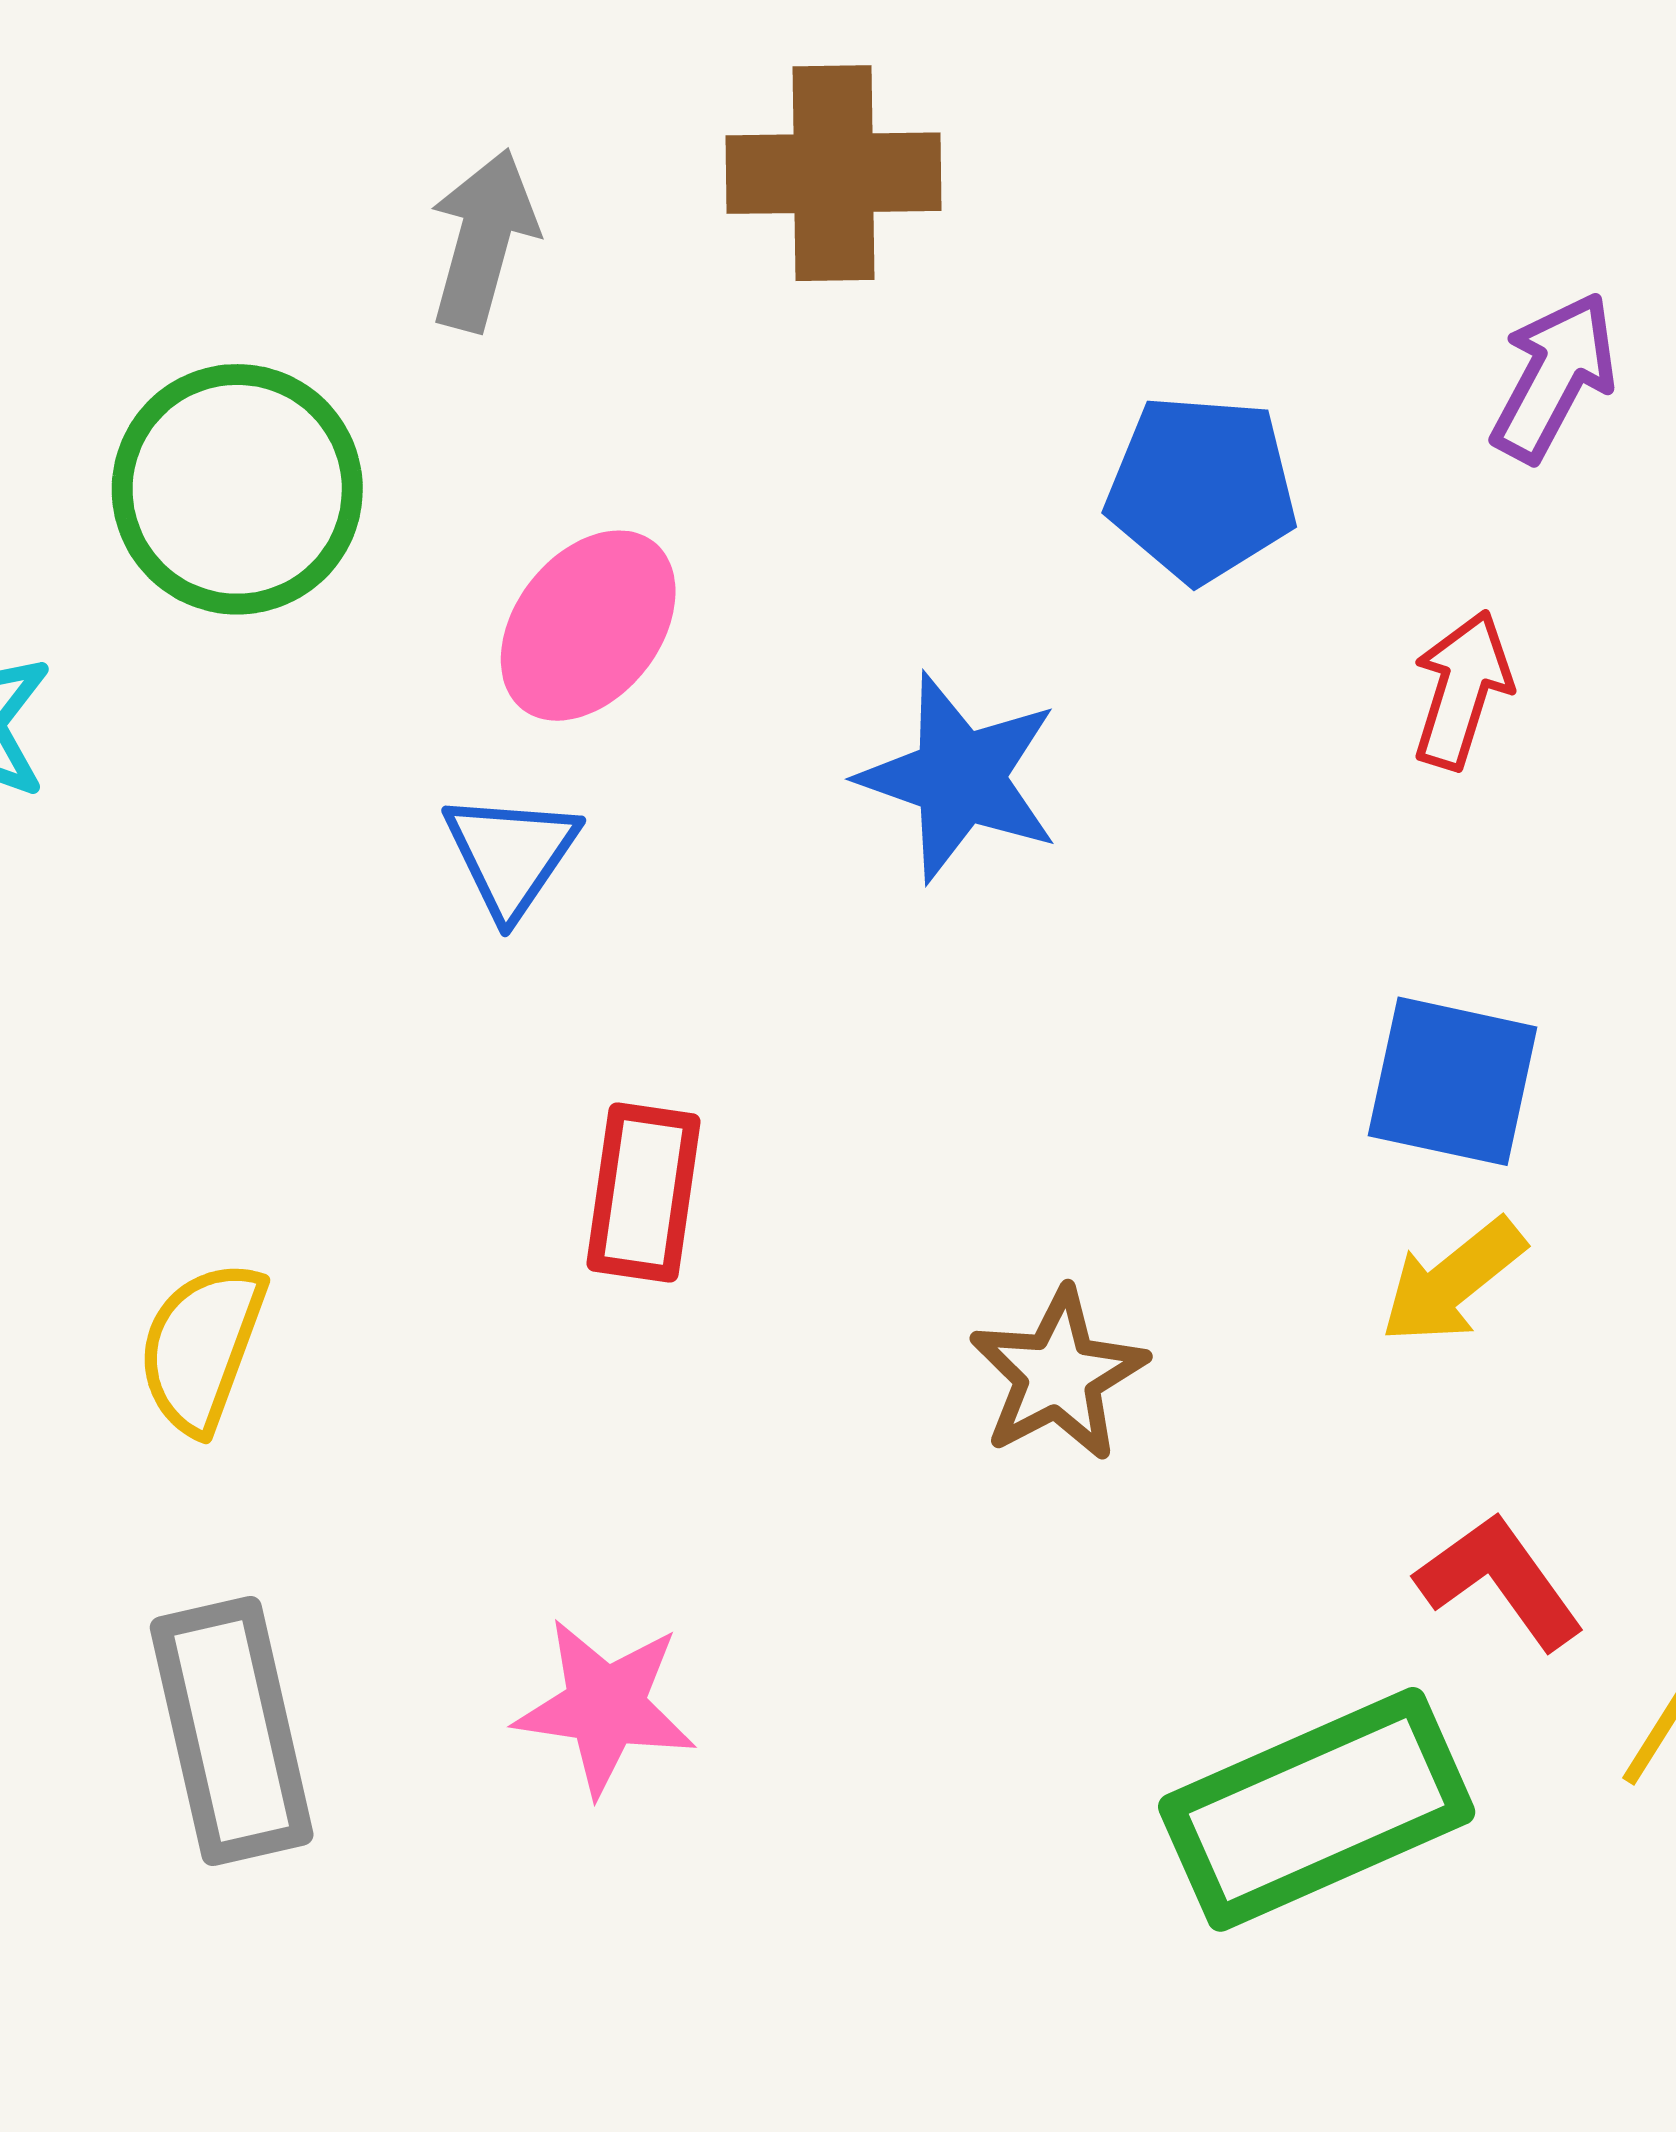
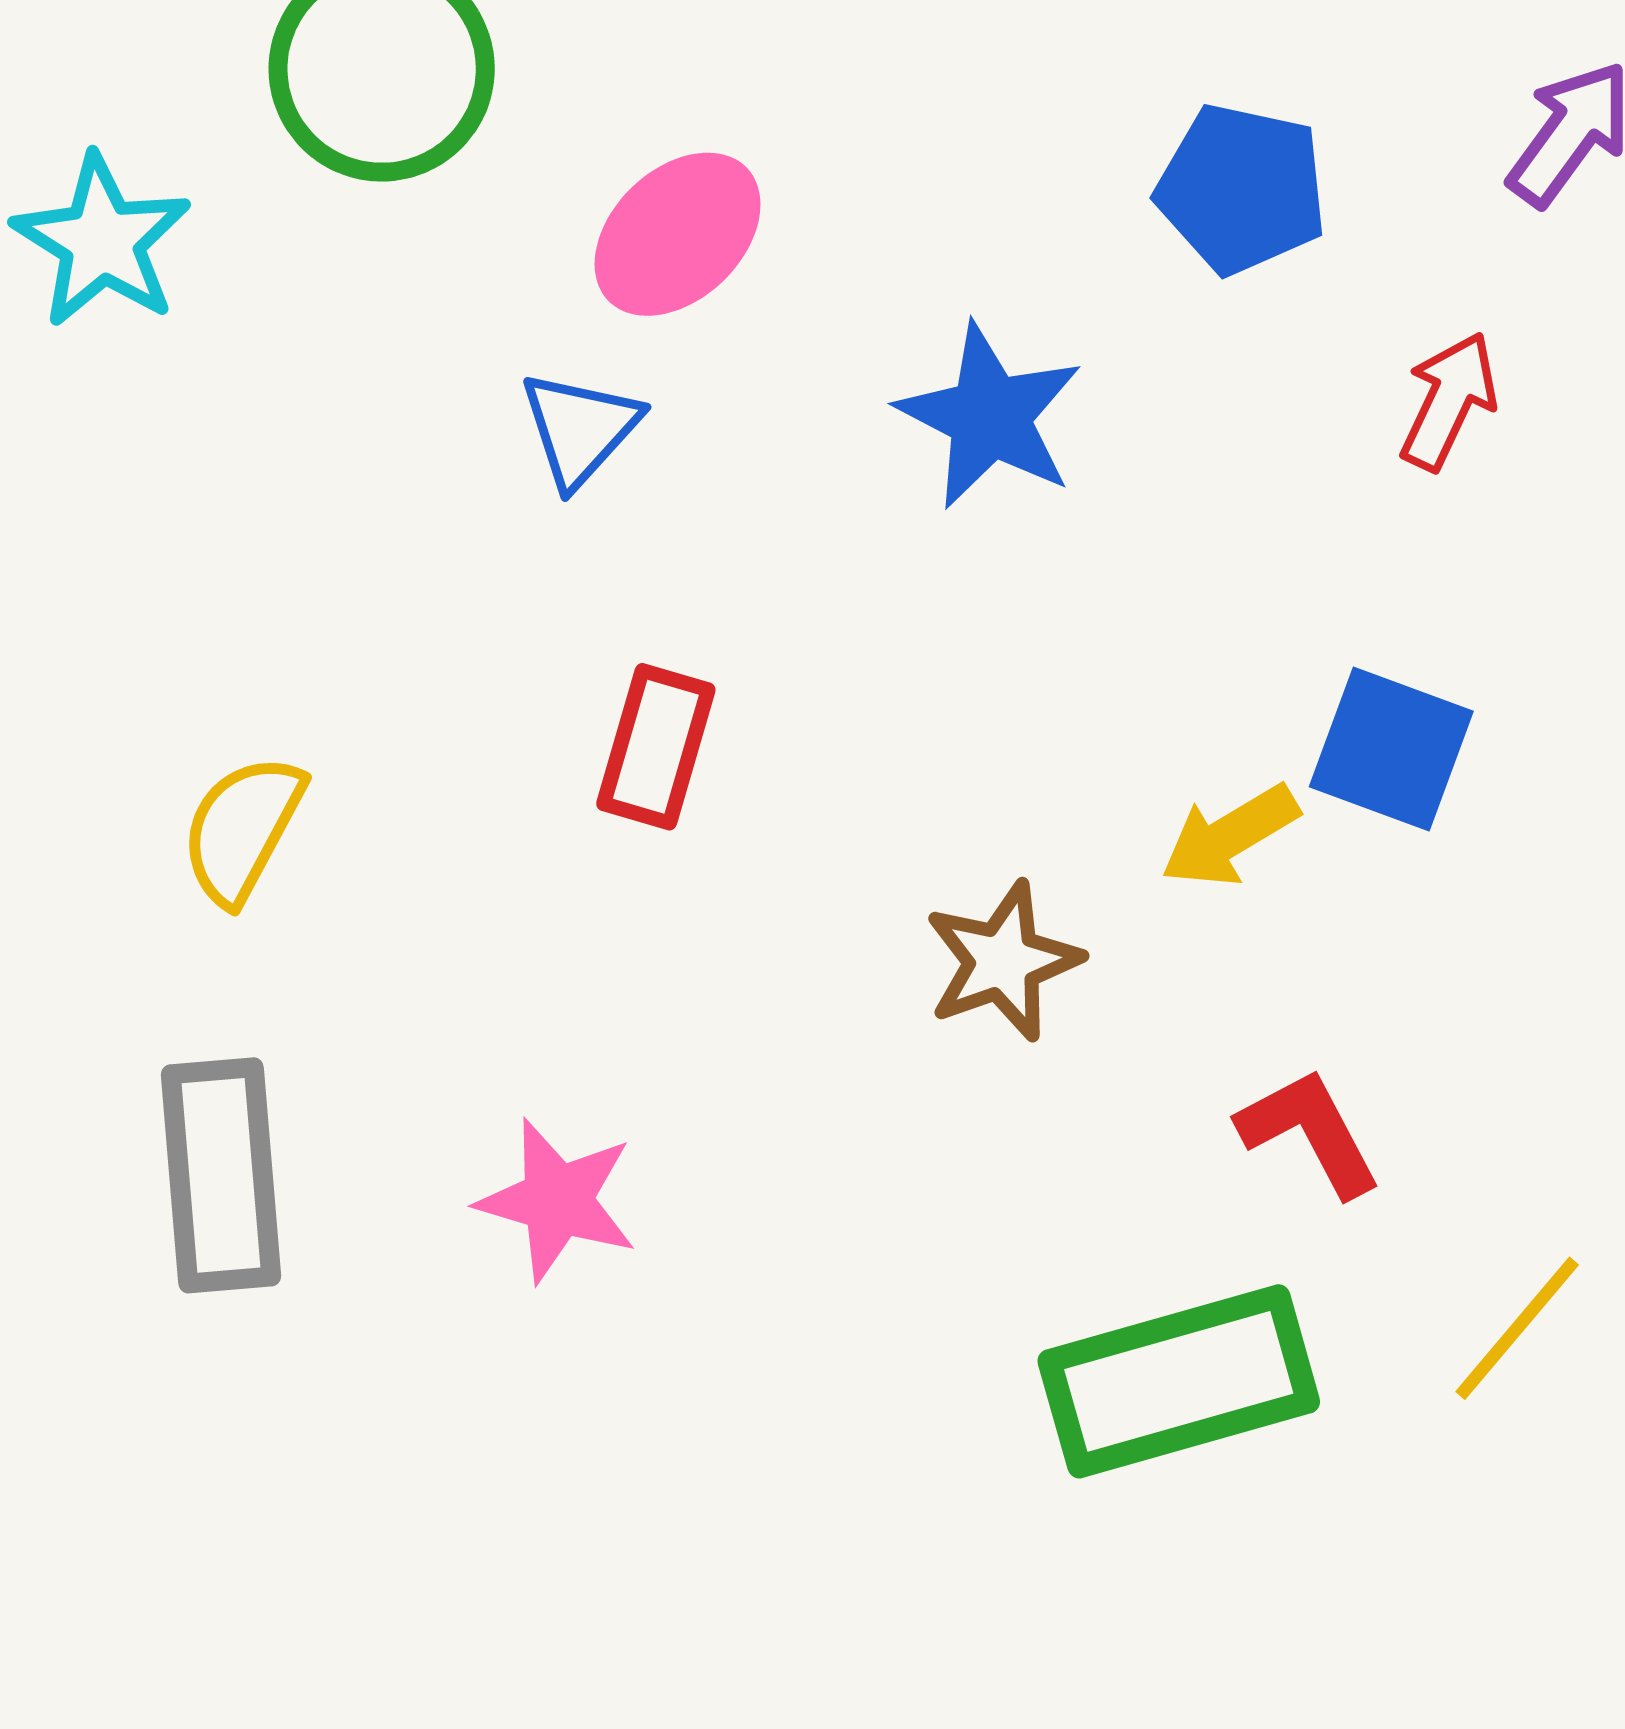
yellow arrow: (1453, 1281) -> (1230, 836), moved
red L-shape: (1500, 1581) -> (1310, 1132), moved

